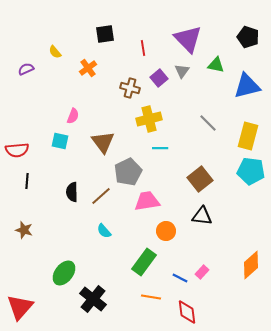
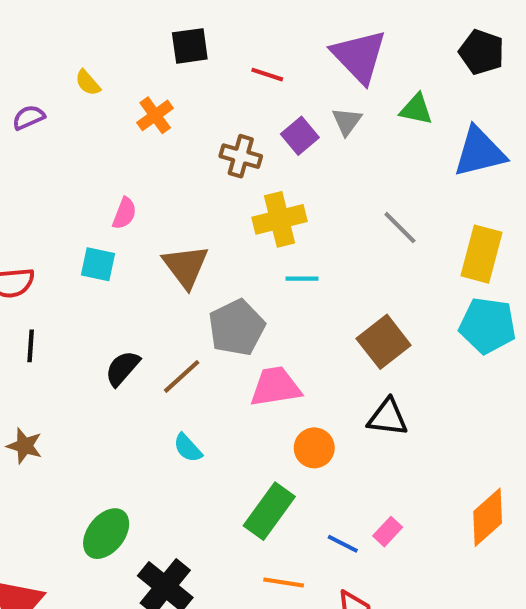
red line: (143, 48) -> (267, 75), turned -63
black semicircle: (72, 192) -> (122, 368), turned 42

